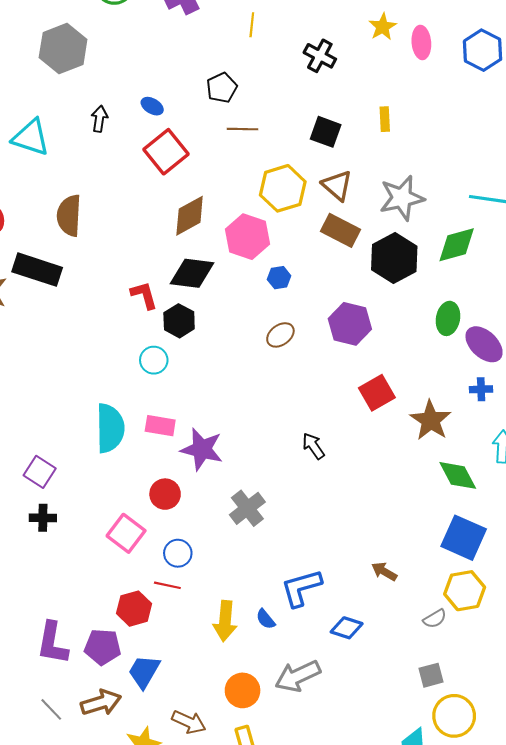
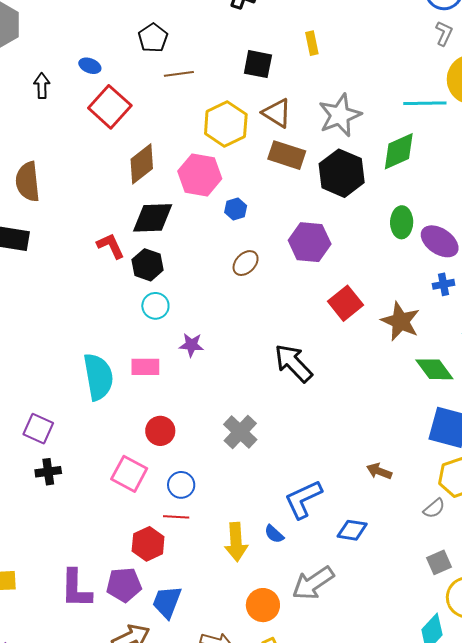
cyan circle: (154, 360) -> (155, 306), moved
black arrow: (313, 446) -> (293, 363), size x1.6
purple star: (202, 449) -> (191, 345), moved, size x0.6

